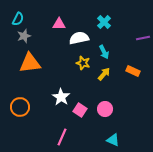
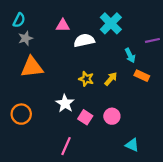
cyan cross: (104, 22) -> (111, 23), size x1.5
cyan arrow: (104, 52) -> (130, 55), moved
yellow star: (83, 63) -> (86, 79), moved
cyan triangle: (113, 140) -> (132, 145), moved

